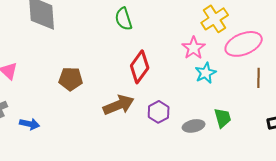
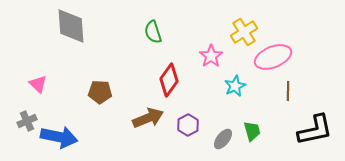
pink star: (194, 48) -> (211, 56), moved
blue arrow: (30, 124) -> (59, 137), size x1.8
gray ellipse: (194, 126) -> (223, 139), turned -40

